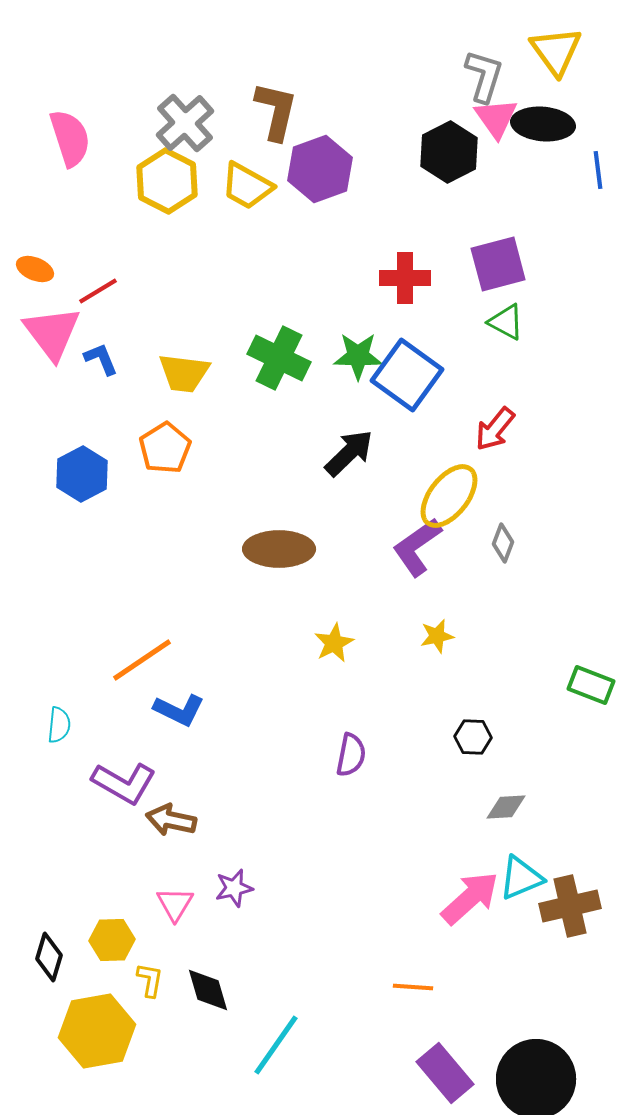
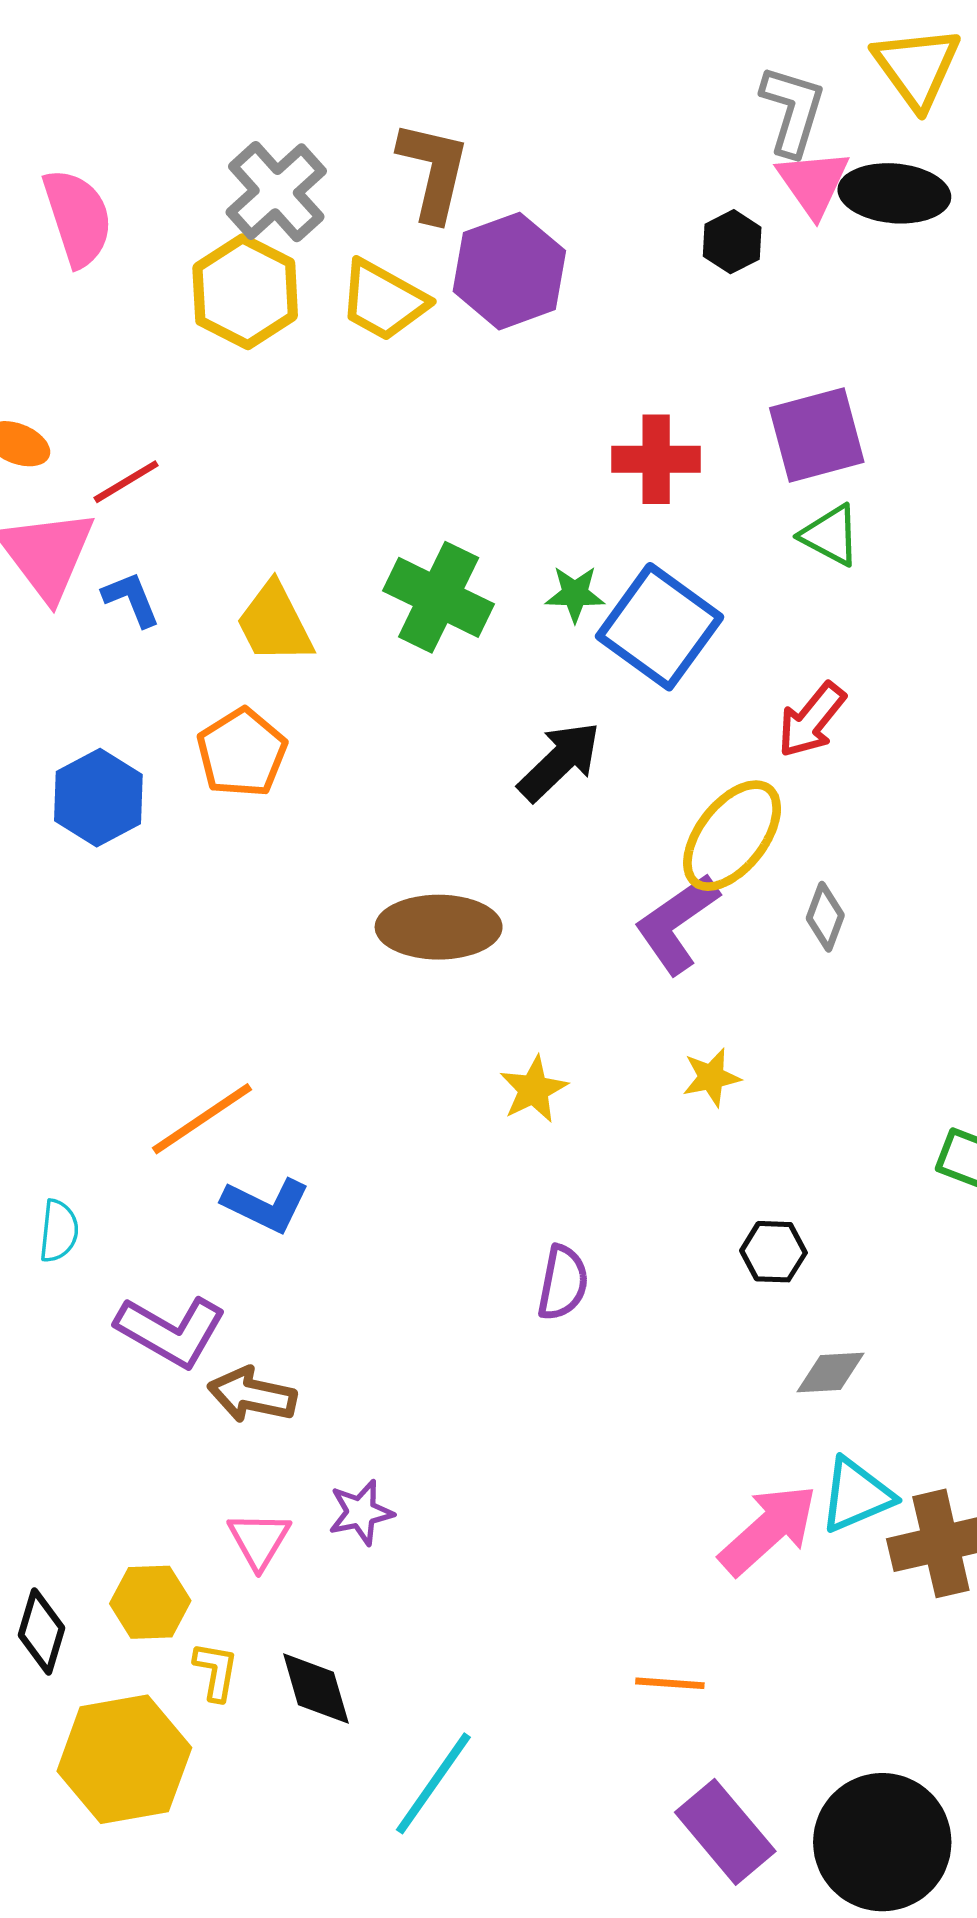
black hexagon: (449, 152) -> (732, 242), size x0.6
green star: (358, 356) -> (575, 594), size x0.7
yellow trapezoid: (184, 373) -> (275, 623), turned 56

